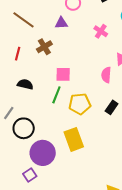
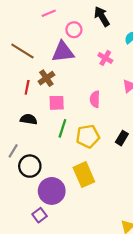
purple triangle: (61, 23) -> (63, 52), size x1.6
red line: (18, 54) -> (27, 87), moved
pink square: (63, 74) -> (57, 103), moved
pink semicircle: (106, 75) -> (95, 99), moved

